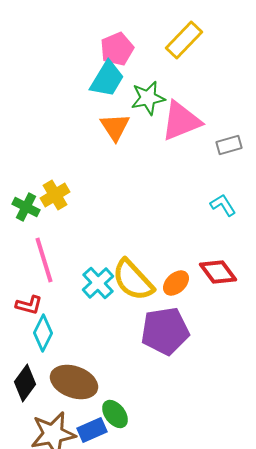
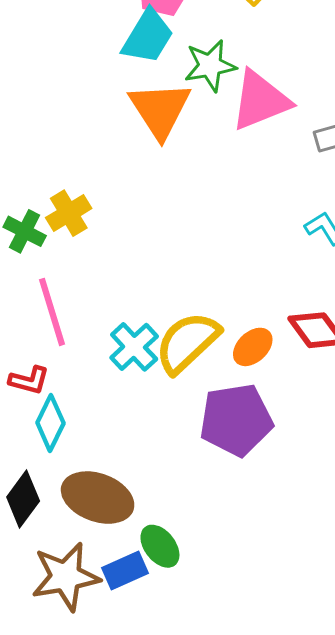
orange triangle: (115, 127) -> (160, 110), size x1.4
yellow semicircle: (133, 280) -> (187, 342), turned 90

